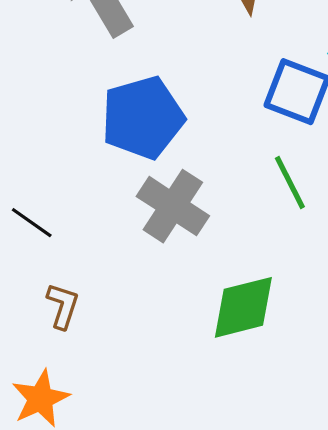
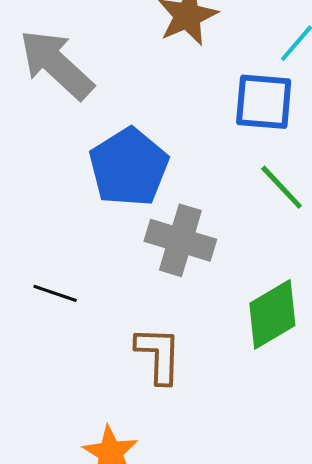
brown L-shape: (63, 306) -> (159, 355), moved, size x1.4

